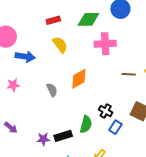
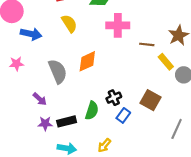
brown line: (129, 74) -> (147, 44), moved
gray semicircle: (52, 90) -> (58, 71), size x1.6
black cross: (106, 111) -> (114, 98), turned 32
purple arrow: (11, 128) -> (40, 99), moved

